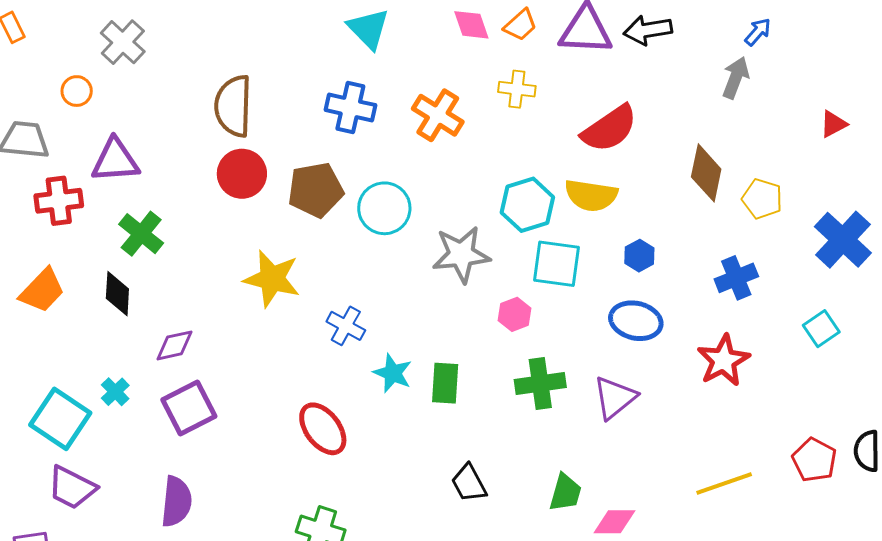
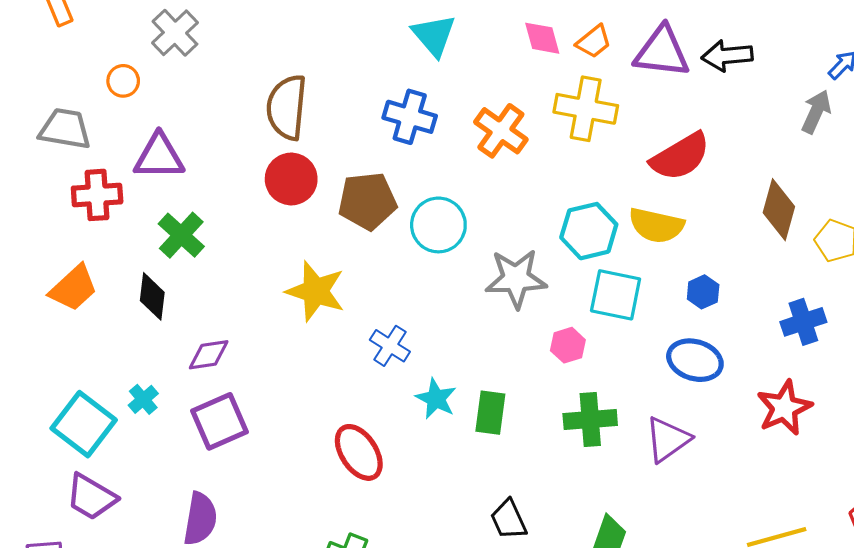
yellow cross: (517, 89) -> (586, 109), size x1.6

